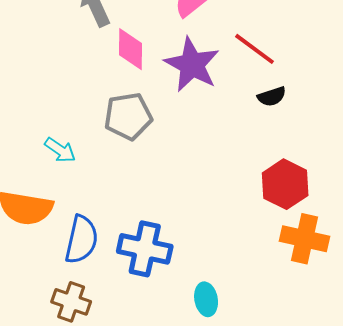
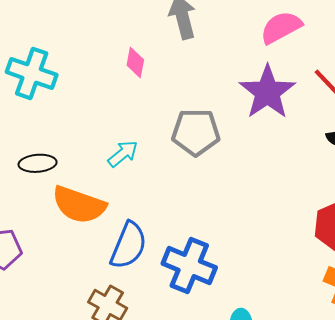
pink diamond: (130, 49) -> (135, 63), moved, size x0.7
cyan arrow: (60, 150) -> (123, 154), turned -84

